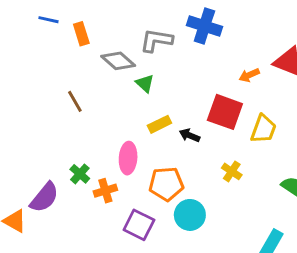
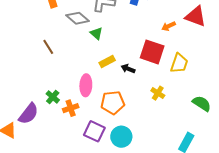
cyan circle: (190, 215) -> (121, 137), moved

